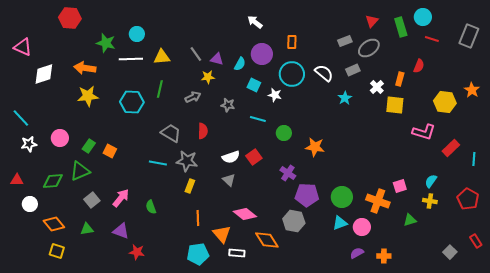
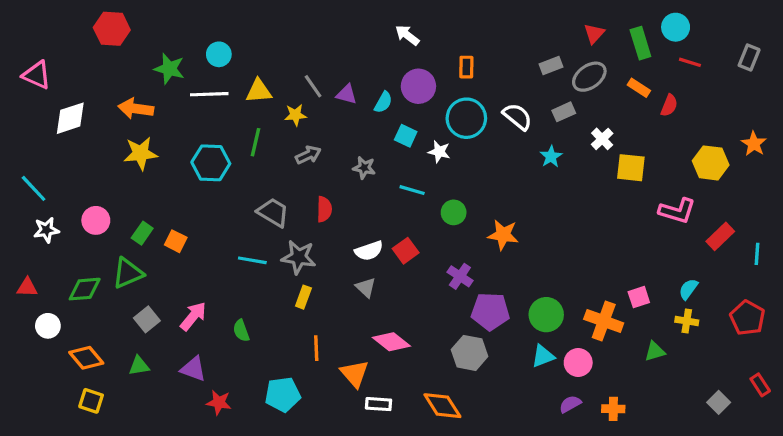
gray rectangle: (469, 36) -> (749, 57), size x0.7
yellow star: (208, 77) -> (295, 115), moved
orange rectangle: (400, 79) -> (639, 88), moved, turned -72
orange diamond: (267, 240) -> (442, 406), moved
cyan pentagon: (198, 254) -> (283, 394), moved

